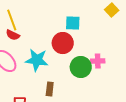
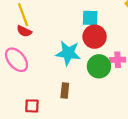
red circle: (63, 43) -> (95, 37), moved
cyan star: (37, 60) -> (68, 53), moved

